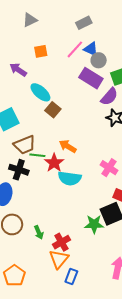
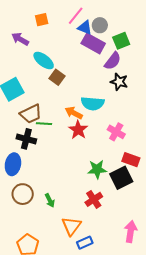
blue triangle: (91, 49) -> (85, 28), moved
red star: (54, 163) -> (78, 130), moved
cyan semicircle: (70, 178) -> (93, 103), moved
green star: (94, 224) -> (97, 169), moved
red cross: (61, 242) -> (94, 199), moved
blue rectangle: (71, 276) -> (85, 243), turned 49

